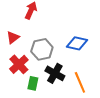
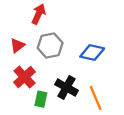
gray hexagon: (42, 49) -> (50, 45), moved

